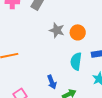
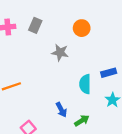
orange circle: (78, 32) -> (82, 28), moved

